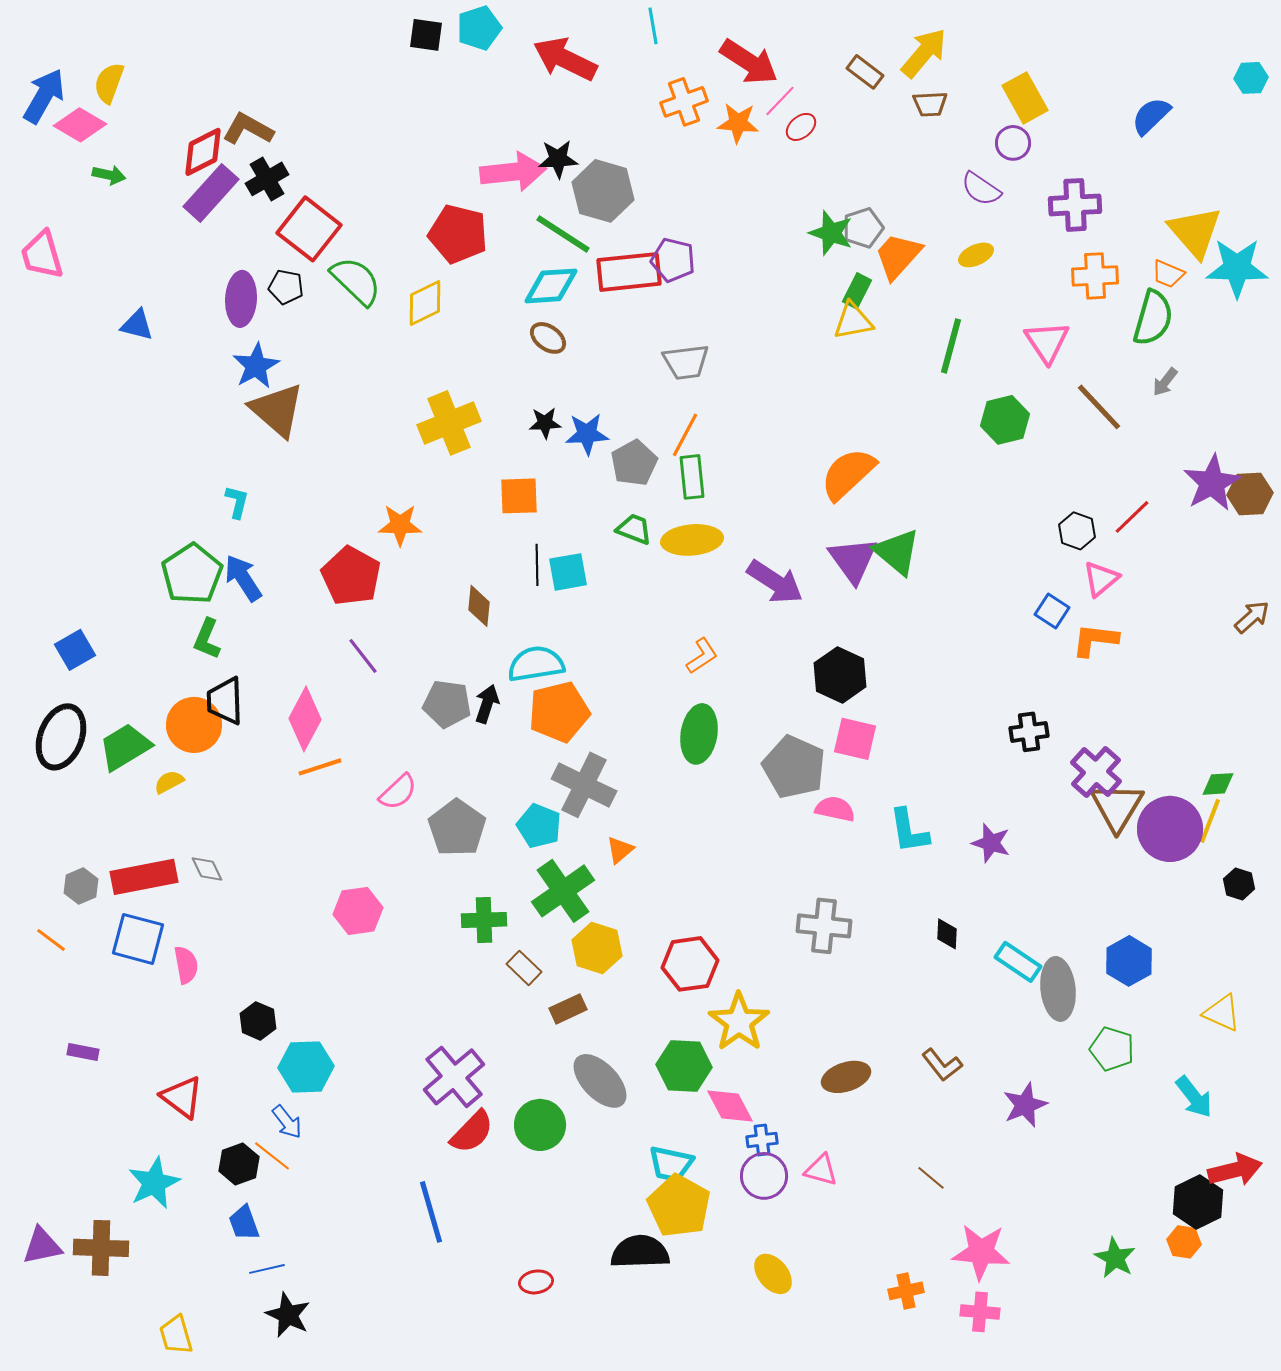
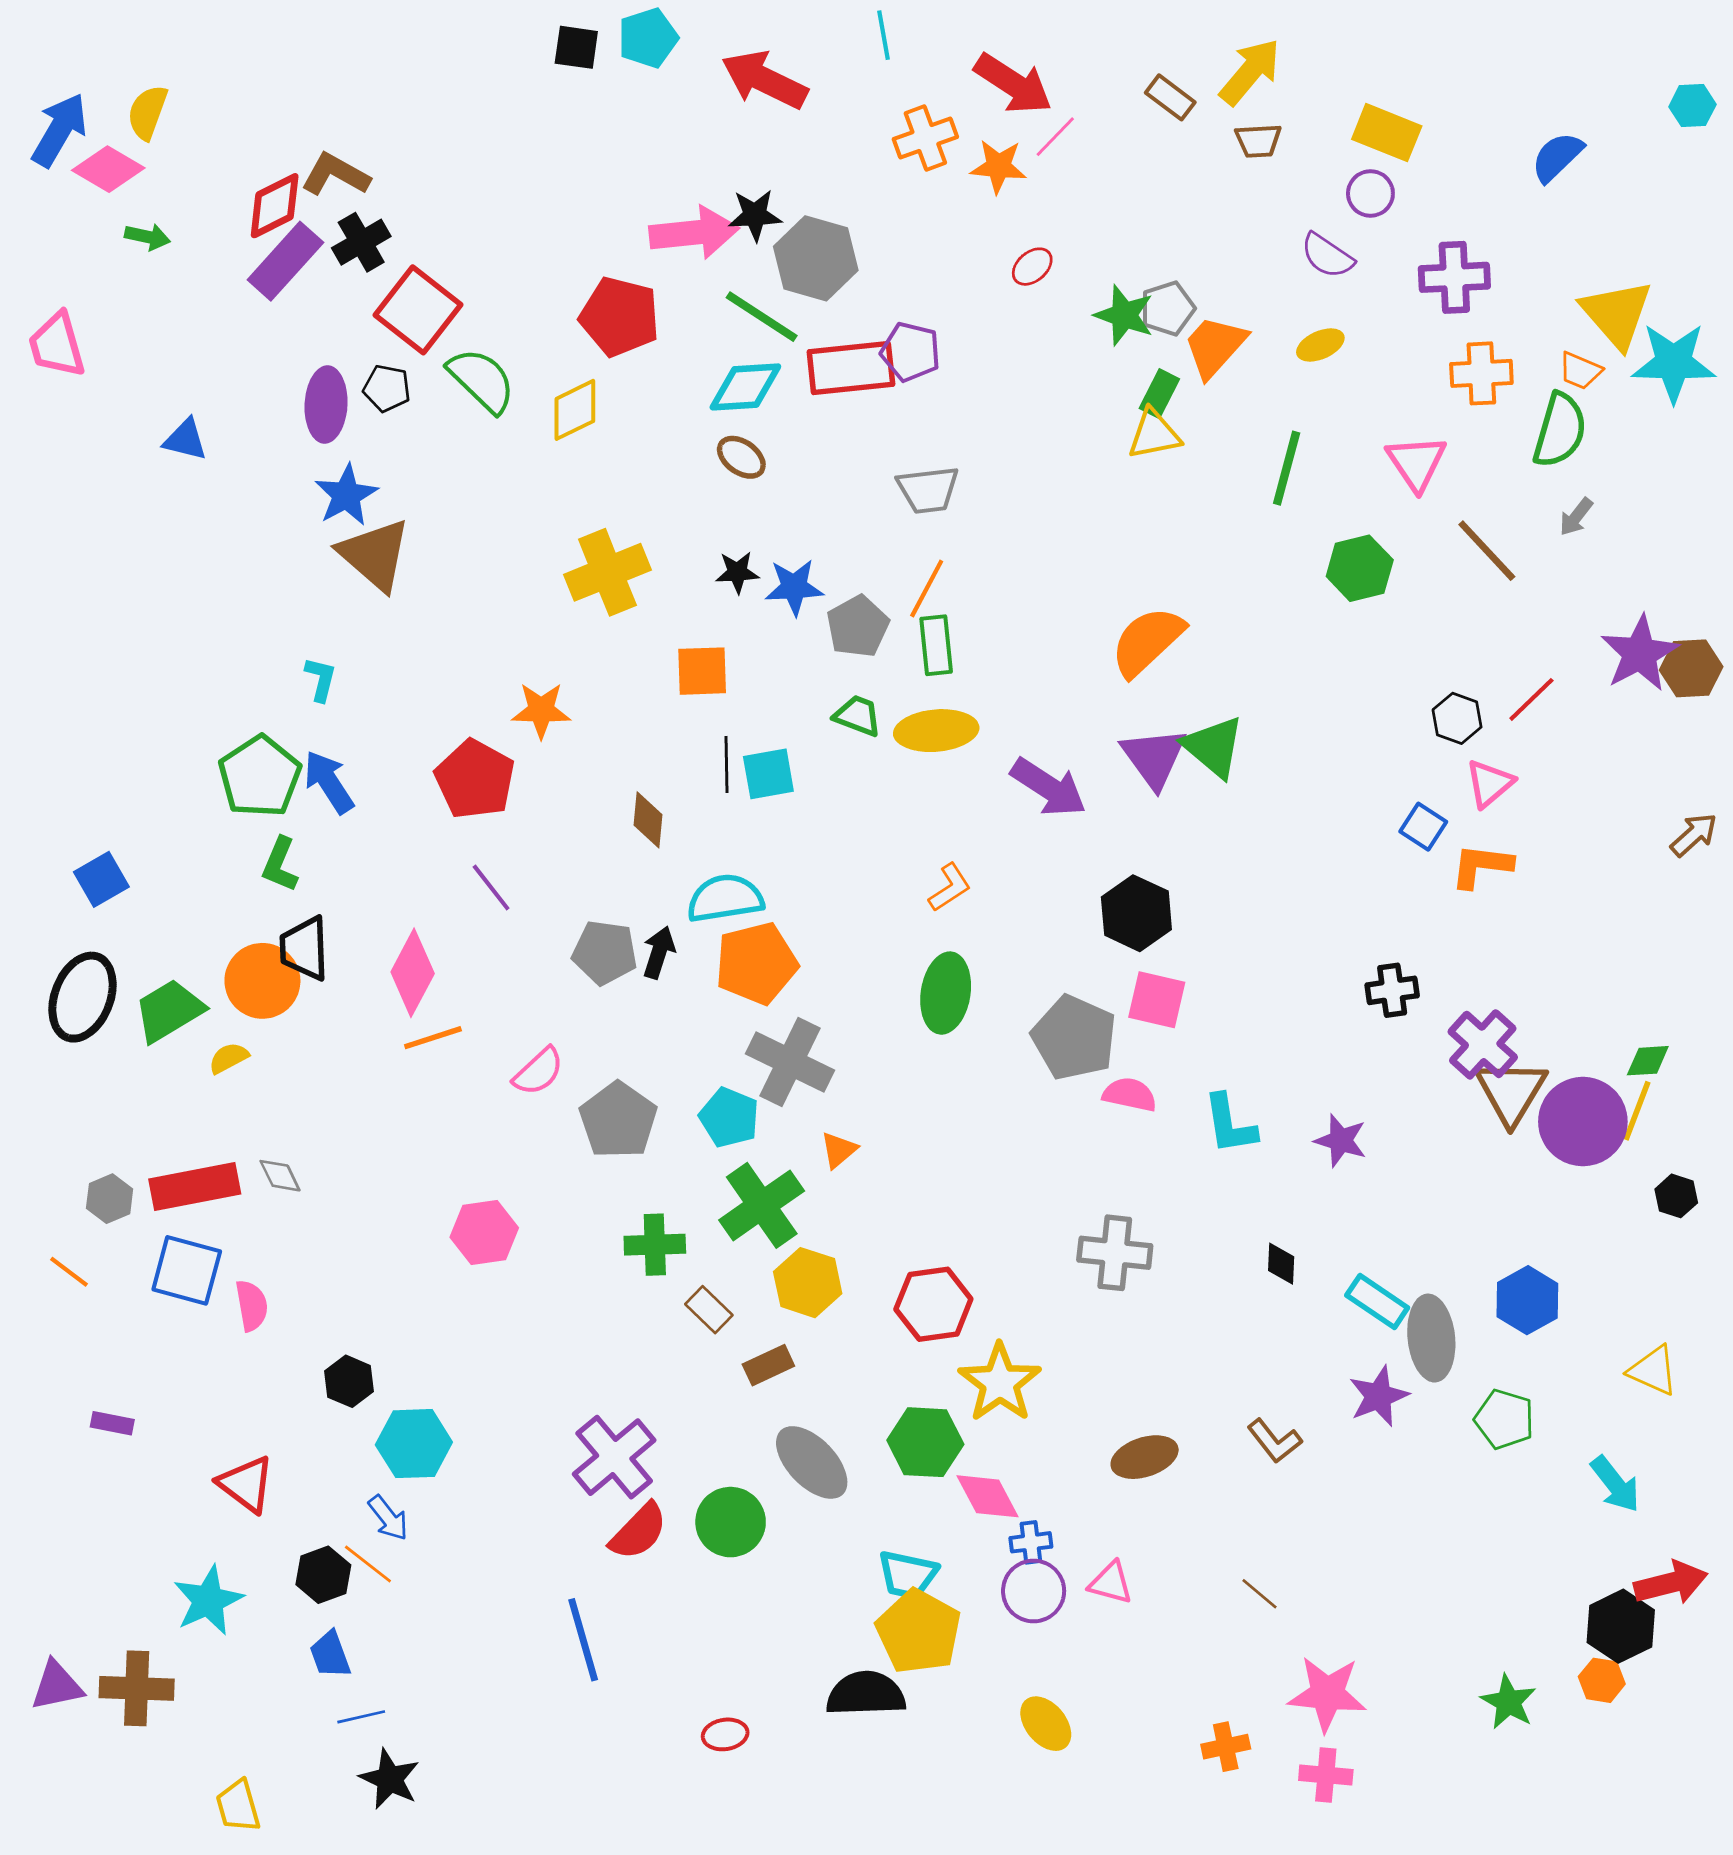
yellow rectangle: (1025, 98) -> (1387, 133), turned -39
red ellipse: (801, 127) -> (1032, 267), moved
purple star: (1025, 1105) -> (1379, 1396), moved

